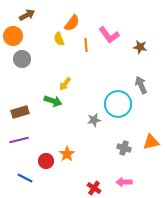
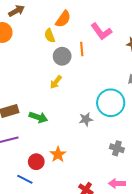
orange line: (86, 45) -> (82, 49), moved
gray circle: (22, 59) -> (62, 56), moved
green arrow: (53, 101) -> (38, 117), moved
blue line: (25, 178) -> (25, 179), moved

